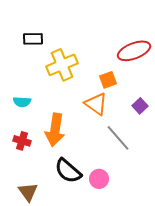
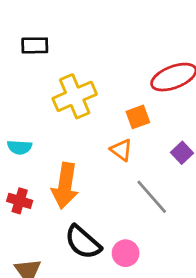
black rectangle: (33, 39) -> (35, 45), moved
orange triangle: (96, 104) -> (121, 150), size x0.7

